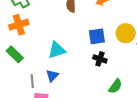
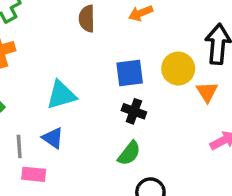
blue triangle: (52, 76) -> (53, 138), turned -40
green semicircle: (115, 86) -> (129, 153), moved

